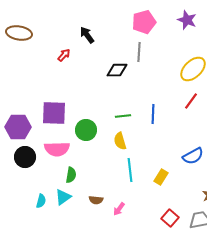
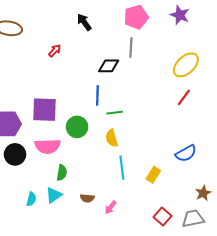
black arrow: (87, 35) -> (84, 22), moved
blue line: (153, 114) -> (97, 95), moved

